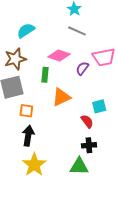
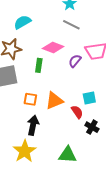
orange triangle: (61, 97) -> (54, 101), moved
orange square: (26, 111) -> (30, 99), moved
black arrow: (28, 136) -> (33, 125), moved
black cross: (89, 145) -> (92, 127), moved, turned 32

